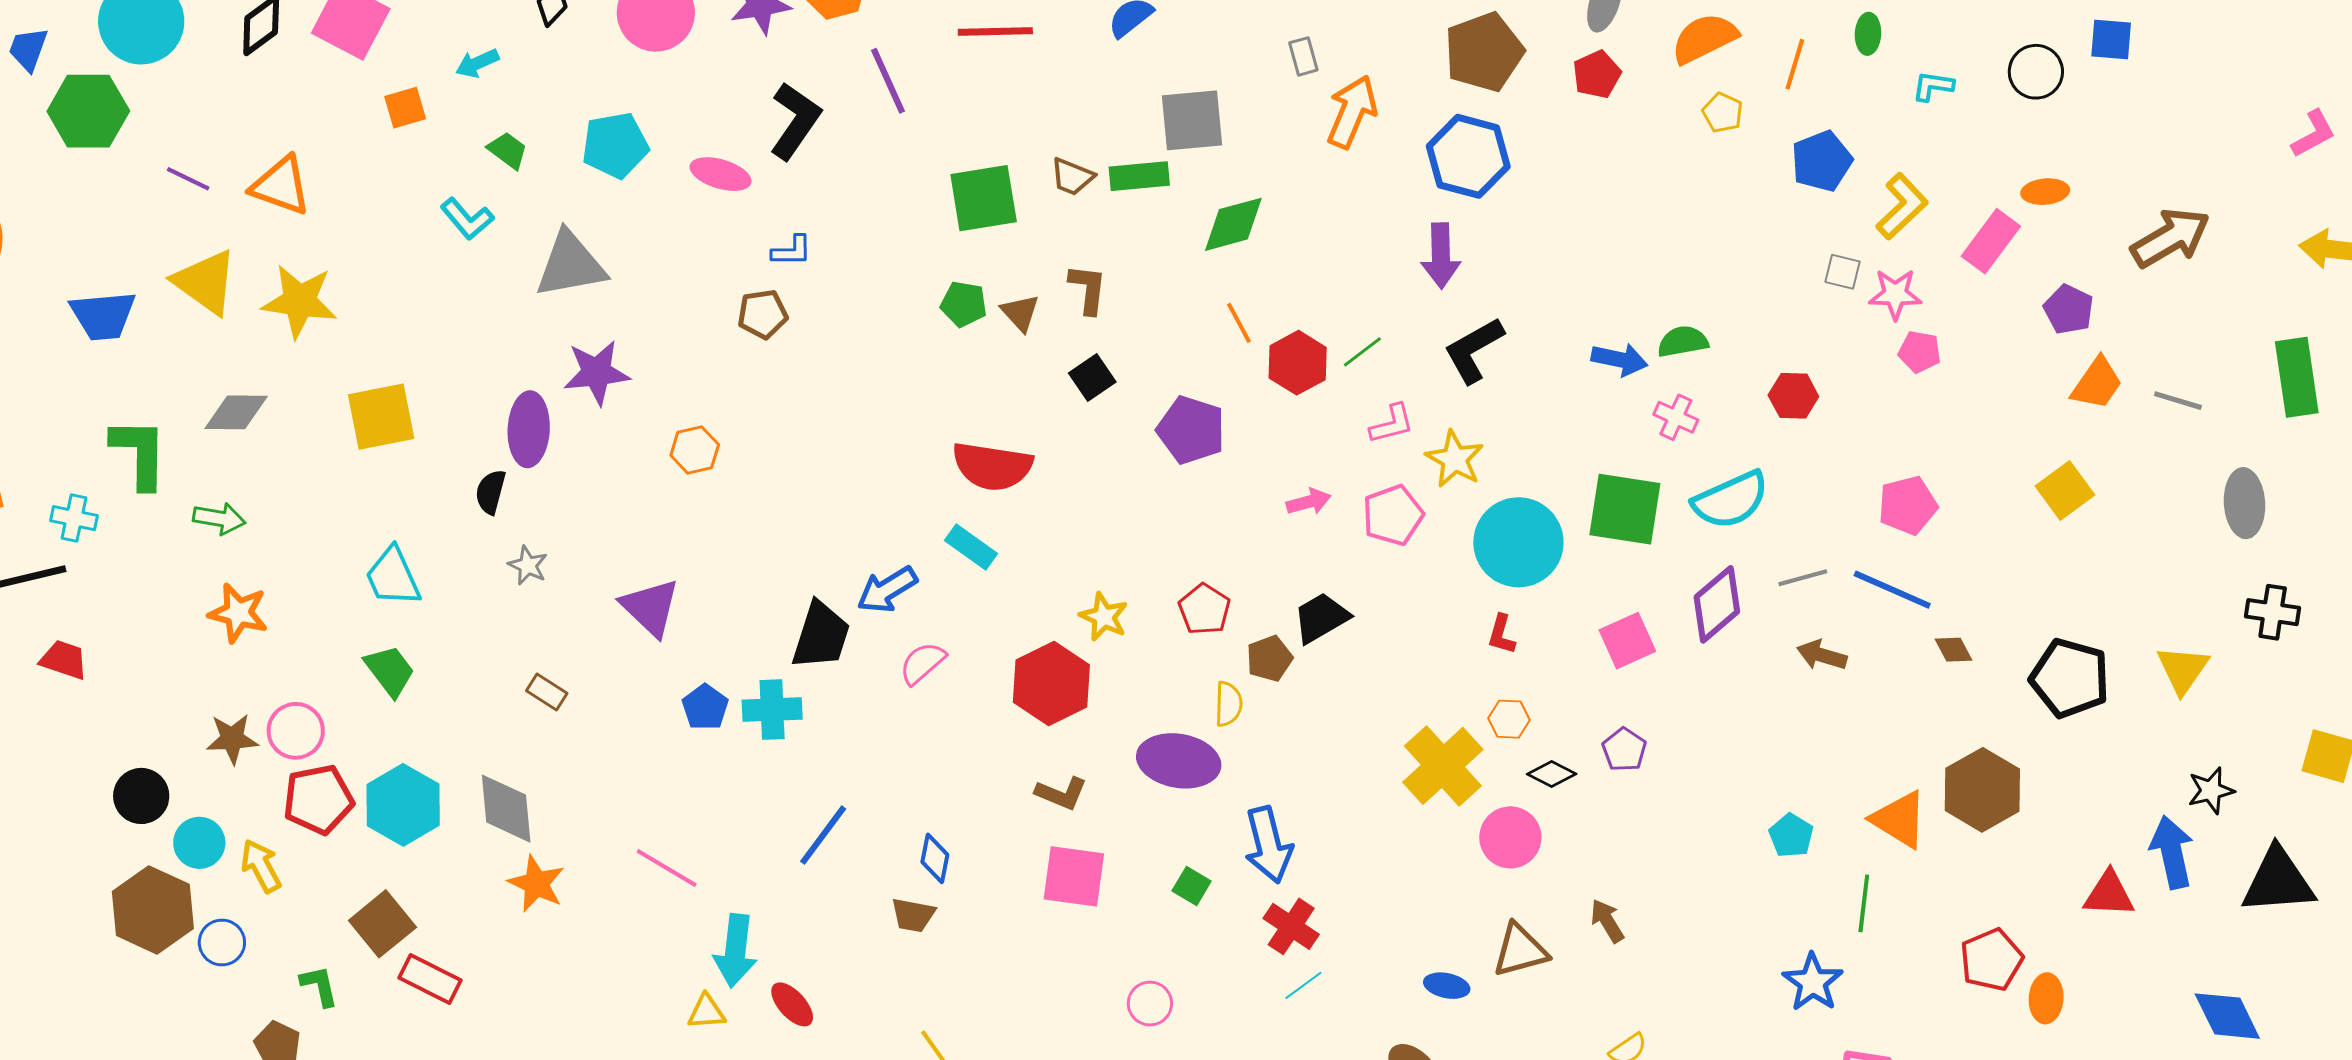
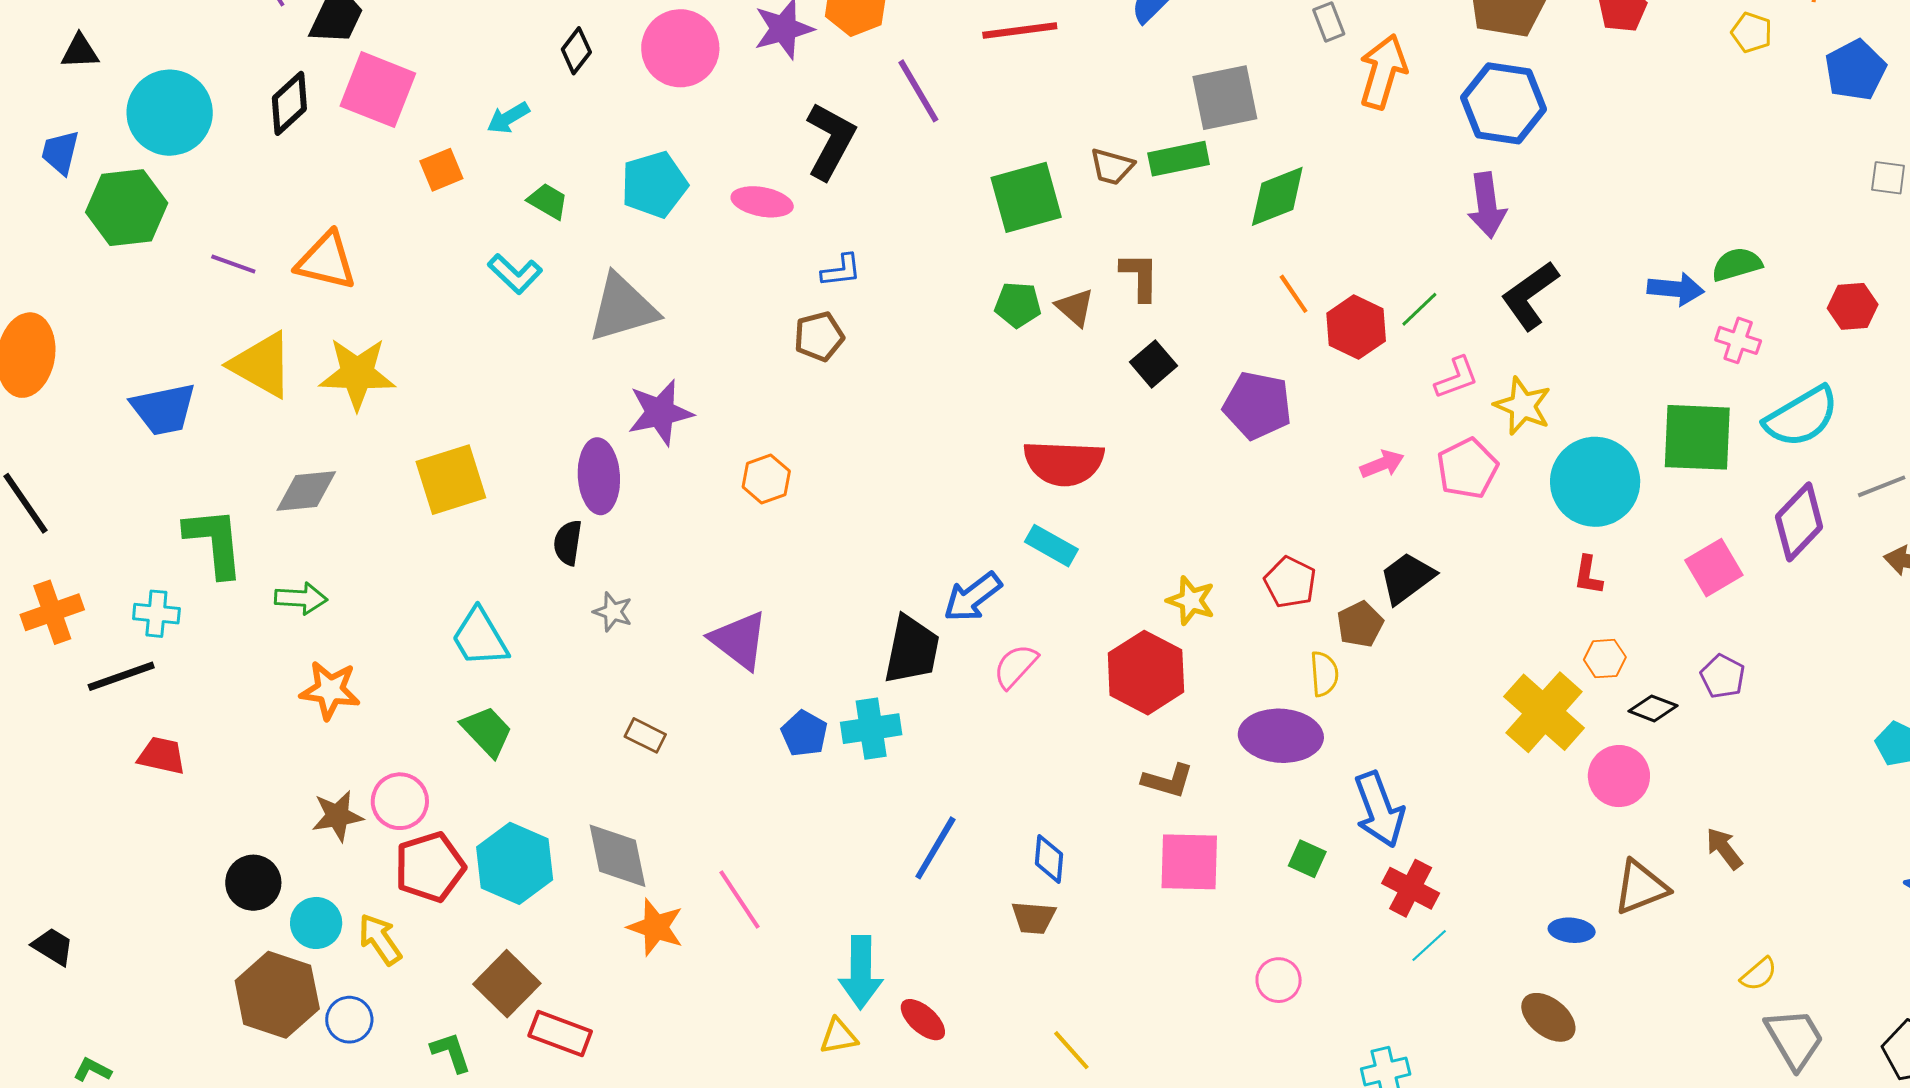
pink line: (667, 868) -> (739, 899), moved, turned 32

